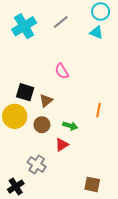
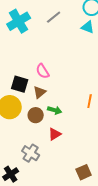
pink semicircle: (62, 71) -> (43, 71), moved
green arrow: (70, 126) -> (55, 110), moved
brown square: (92, 184) -> (84, 172), turned -35

